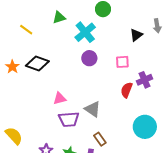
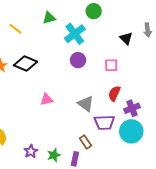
black triangle: (136, 35) -> (126, 38), turned -40
purple cross: (144, 80) -> (132, 108), moved
gray triangle: (93, 109) -> (86, 104), moved
purple trapezoid: (69, 119) -> (104, 122), moved

